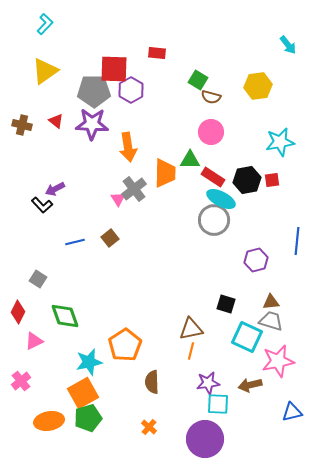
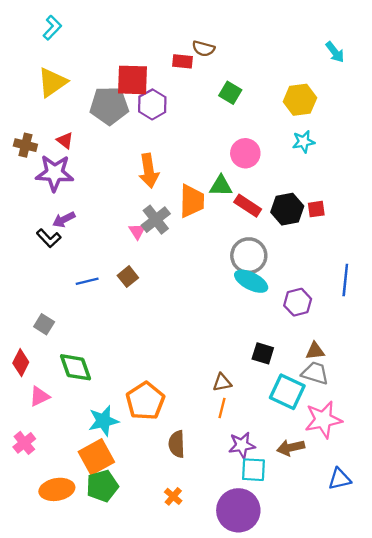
brown semicircle: (211, 97) -> (203, 49), moved
purple star: (92, 124) -> (55, 173), moved
cyan star: (280, 142) -> (303, 142), moved, size x0.7
cyan ellipse: (221, 199) -> (251, 281), moved
brown triangle: (191, 329) -> (222, 382), size x0.7

